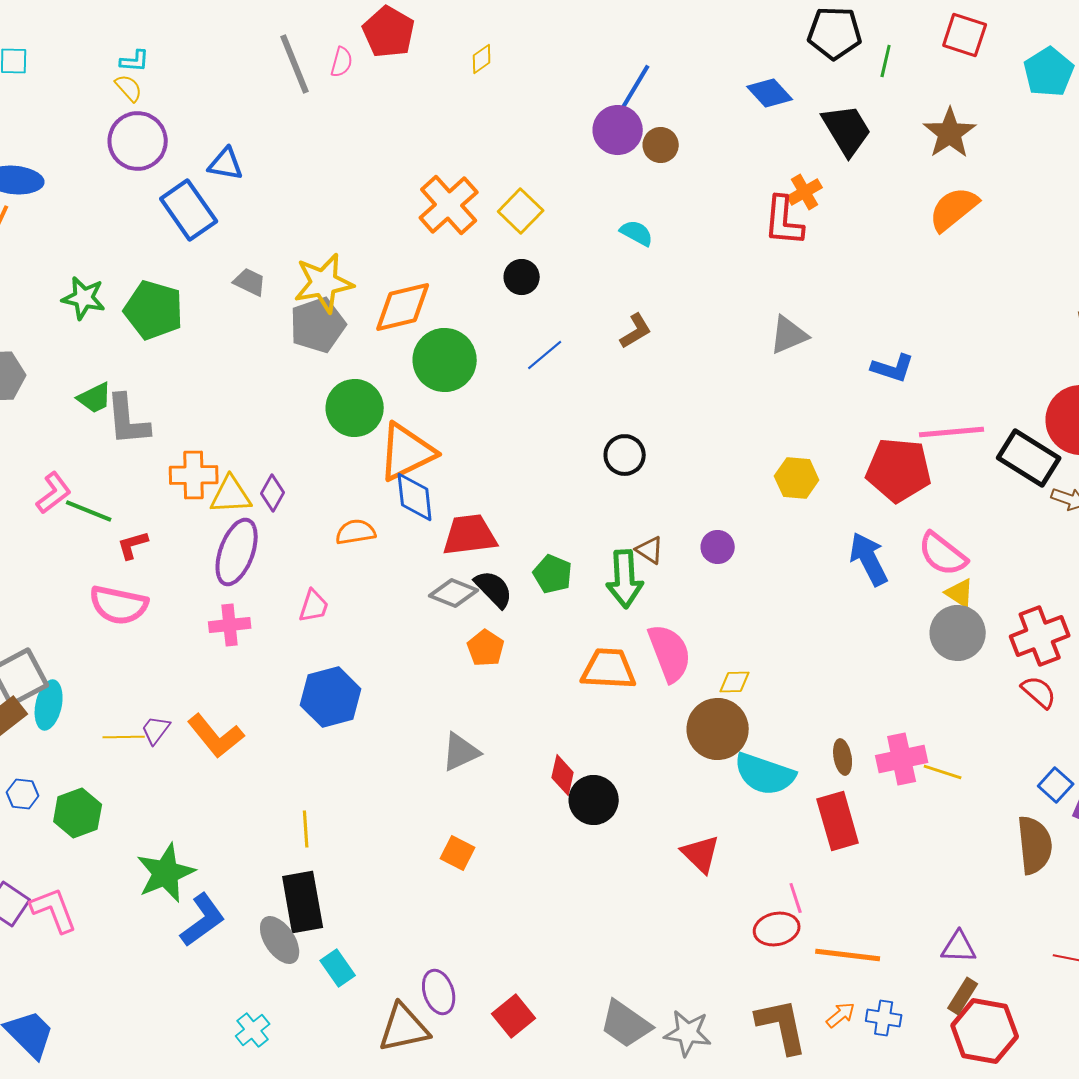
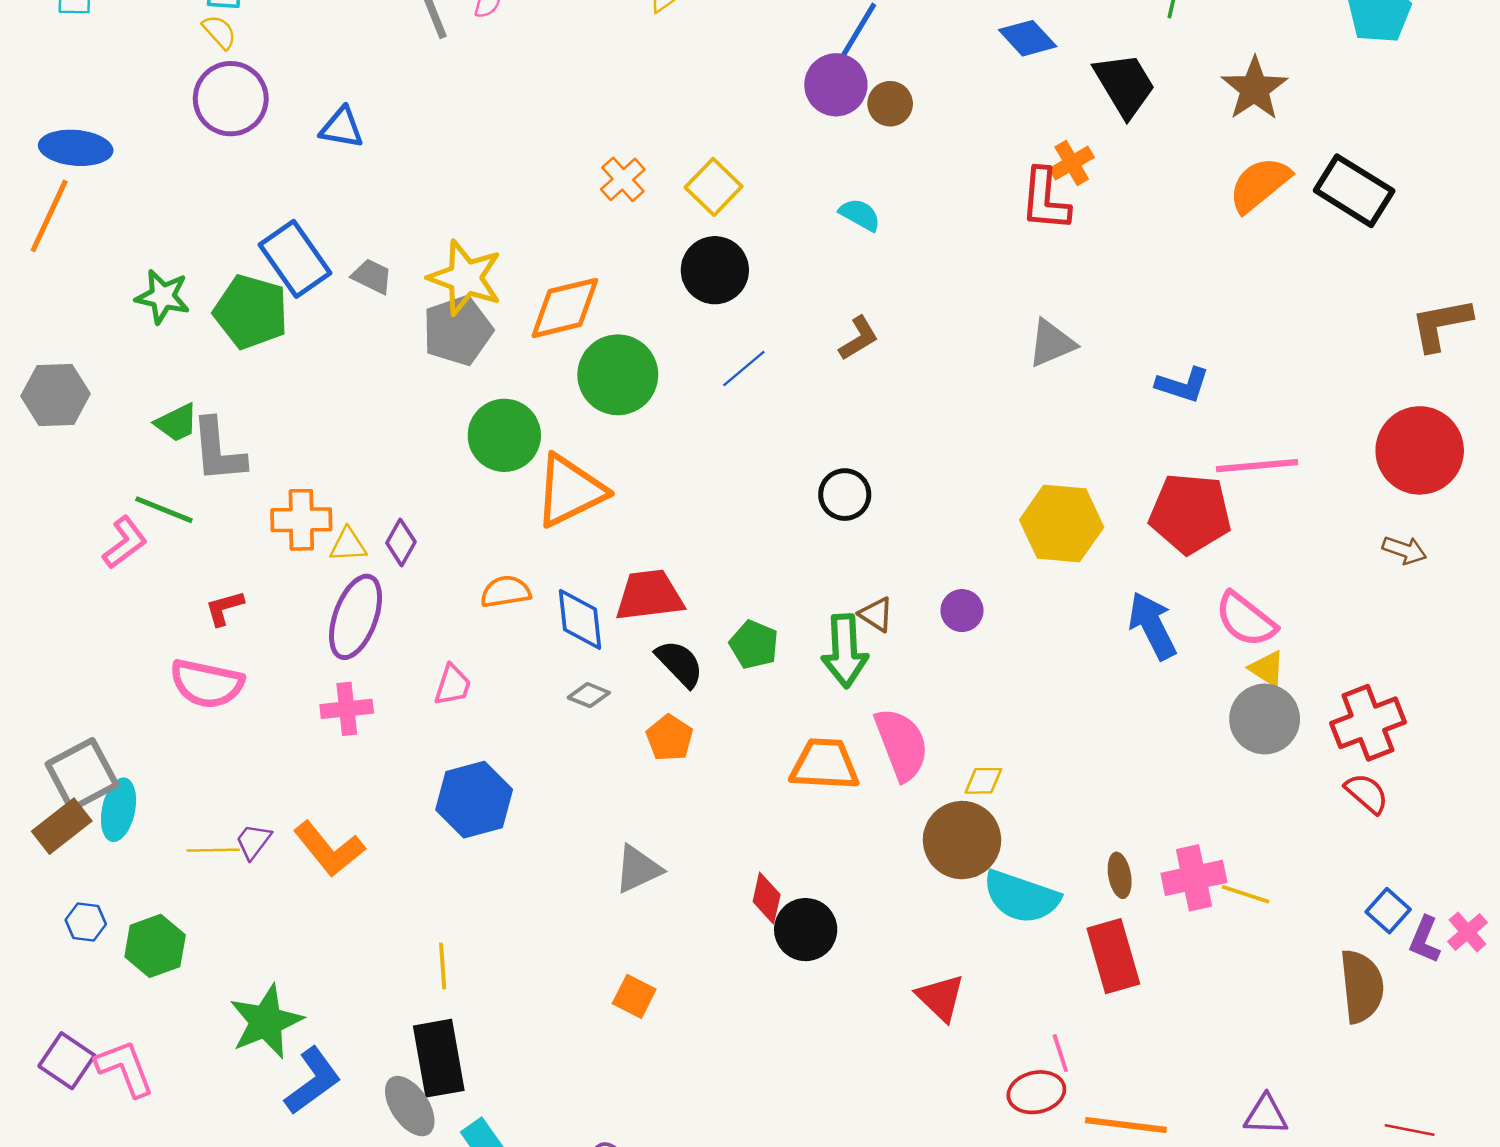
orange cross: (449, 205) -> (623, 179), size x0.6
blue rectangle: (189, 210) -> (295, 259), moved
black circle: (522, 277) -> (715, 270), size x1.5
yellow star: (324, 283) -> (465, 278), turned 30
black rectangle: (1029, 458) -> (1354, 191), moved
yellow hexagon: (797, 478) -> (1062, 524), size x1.5
yellow triangle: (231, 495) -> (348, 545), size x0.7
blue diamond: (415, 497) -> (580, 619), moved
green line: (89, 511) -> (164, 510), moved
gray diamond: (454, 593) -> (589, 695), moved, size x0.7

